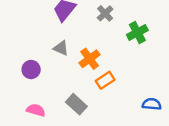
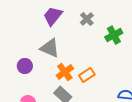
gray triangle: (61, 48) -> (50, 48), size x1.5
orange cross: (90, 59) -> (65, 72), moved

